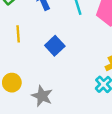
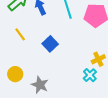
yellow line: (18, 34) -> (20, 34), turned -32

